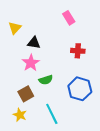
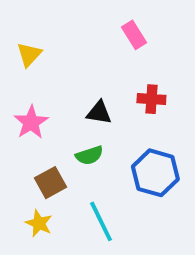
black triangle: (34, 43) -> (99, 113), moved
pink star: (31, 63) -> (31, 122), moved

